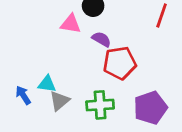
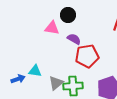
blue arrow: (23, 95) -> (18, 79), turned 104
gray triangle: (60, 101) -> (56, 83), moved

